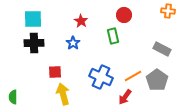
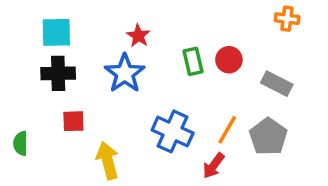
red circle: (124, 15) -> (229, 60), moved
blue star: (73, 43) -> (125, 73), size x1.6
red square: (55, 72) -> (73, 121), moved
orange line: (133, 76) -> (227, 130), turned -30
green semicircle: (13, 97) -> (20, 143), moved

